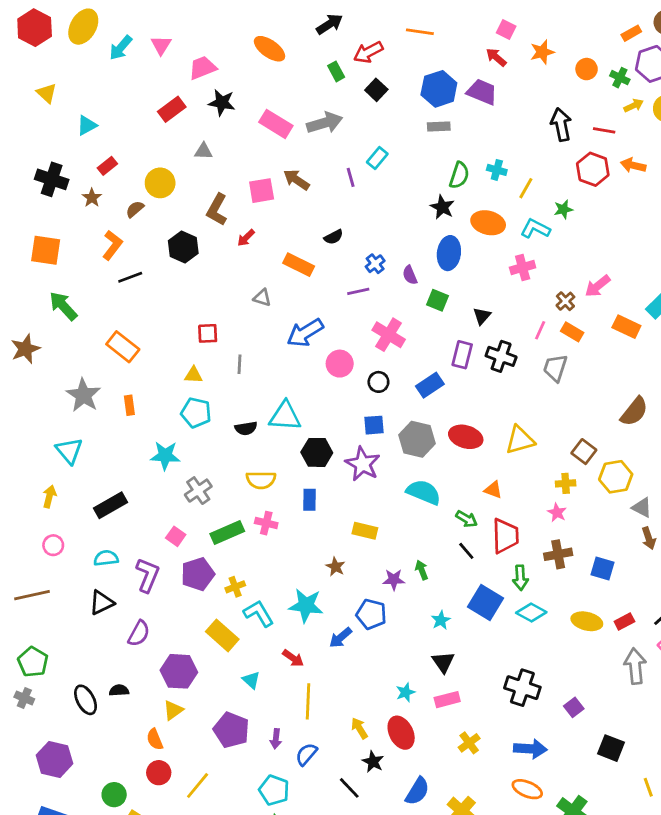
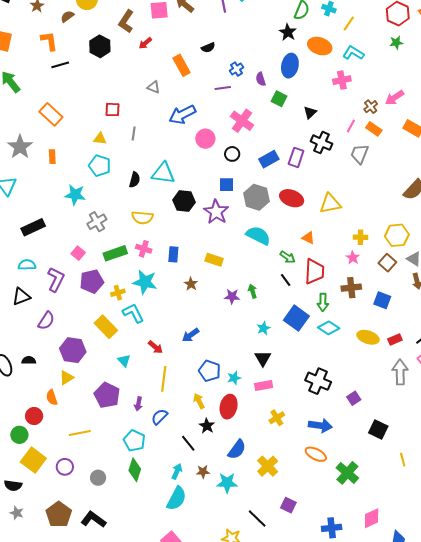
green star: (563, 209) -> (396, 43), moved
orange L-shape: (112, 245) -> (49, 41), turned -50
orange rectangle: (299, 265) -> (182, 65), turned 30
purple rectangle: (462, 355) -> (296, 157), moved
black semicircle: (246, 428) -> (135, 180), turned -70
brown square: (584, 452) -> (387, 263), moved
blue rectangle: (309, 500) -> (173, 254), moved
cyan star: (306, 605) -> (145, 282), moved
blue pentagon: (371, 614) -> (210, 371), moved
red ellipse: (401, 733) -> (229, 407), turned 35
red circle: (159, 773) -> (34, 416), moved
yellow line: (198, 785) -> (80, 433), turned 35

